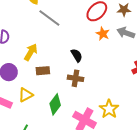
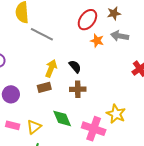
yellow arrow: (31, 52) -> (51, 68), moved
yellow triangle: (26, 95) -> (34, 127), moved
green diamond: (55, 104) -> (62, 118), turned -50

